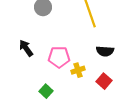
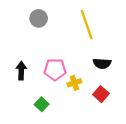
black arrow: (26, 48) -> (21, 71), moved, turned 36

